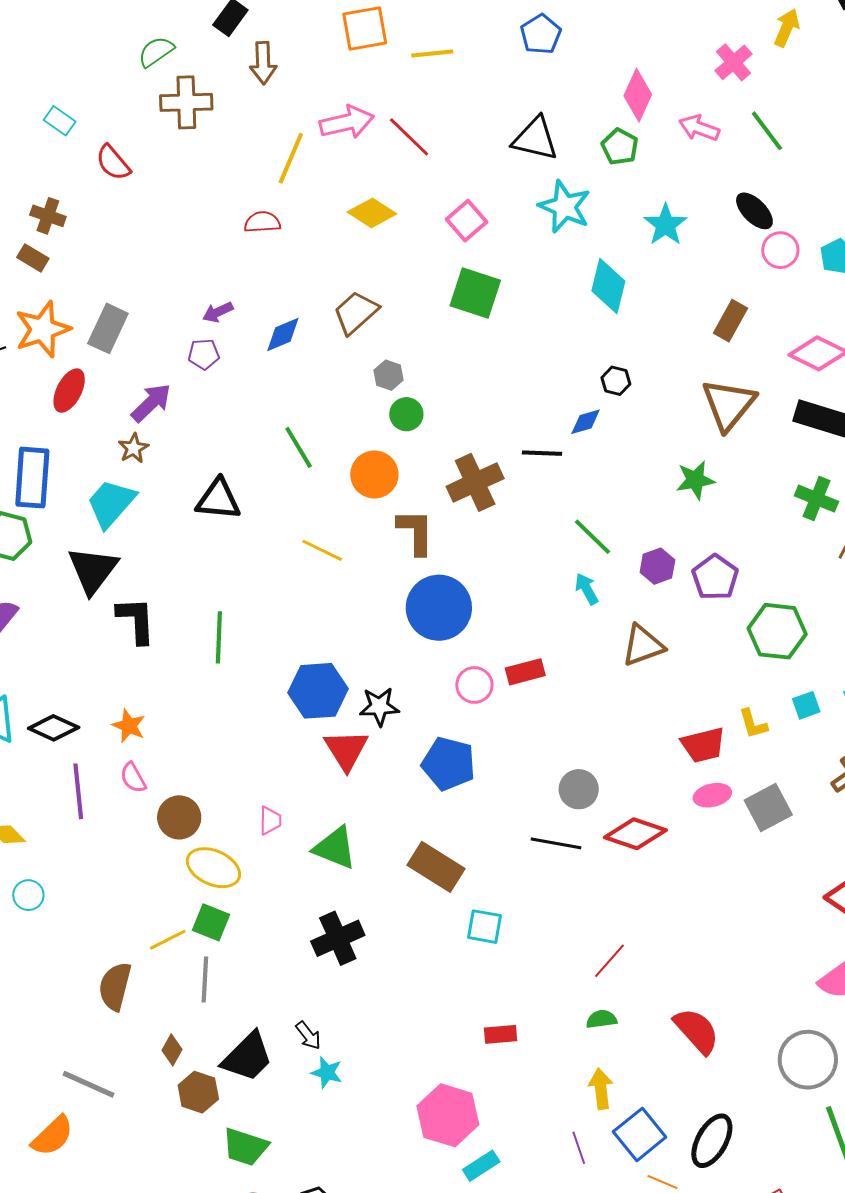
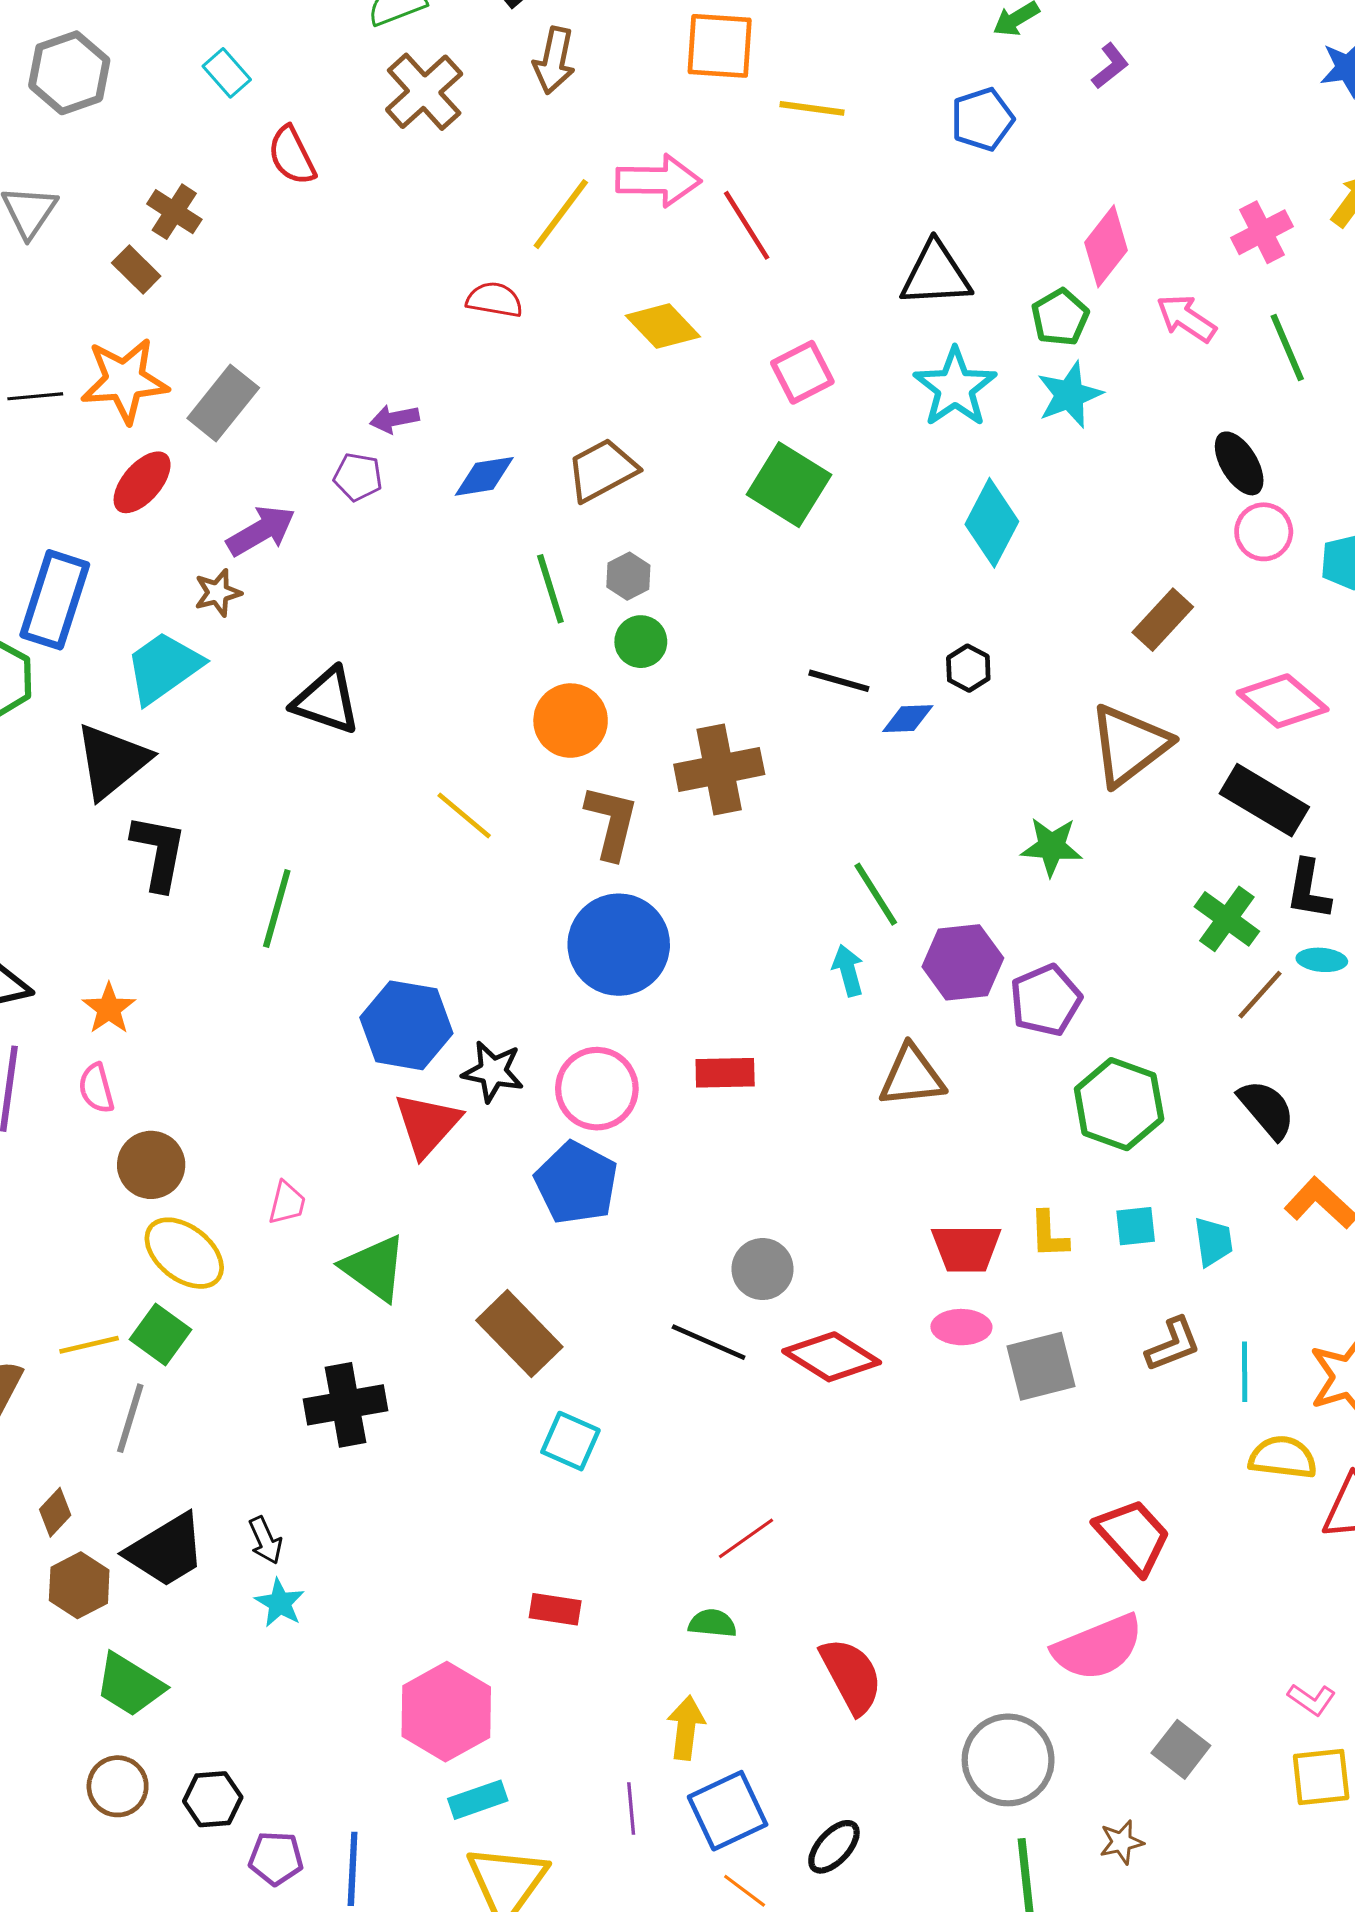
brown cross: (186, 102) -> (424, 92), turned 36
black triangle: (535, 139) -> (936, 274), turned -30
cyan star: (665, 225) -> (1069, 395), moved
green line: (299, 447) -> (550, 589), moved
black line: (542, 453) -> (839, 681), moved
purple hexagon: (657, 566) -> (963, 962), size x1.4
pink circle: (474, 685) -> (597, 1089), moved, size x1.4
black ellipse: (712, 1141) -> (834, 1847), size x0.7

